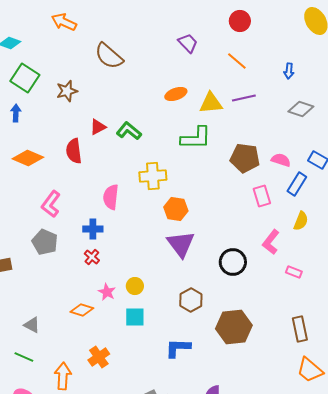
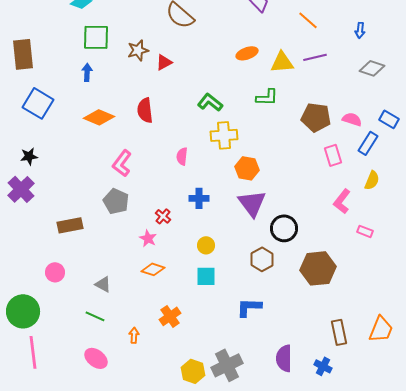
green square: (25, 78) -> (96, 37), turned -32
red triangle: (98, 127) -> (164, 62), moved
green L-shape: (129, 131) -> (210, 102), moved
green L-shape: (196, 138) -> (267, 97), size x0.7
pink semicircle: (111, 197) -> (182, 156), size x0.7
blue cross: (93, 229) -> (199, 198), moved
black circle: (233, 262) -> (284, 228), moved
pink star: (107, 292) -> (148, 238), moved
brown hexagon: (234, 327) -> (318, 268), moved
brown rectangle: (300, 329) -> (339, 332), moved
orange trapezoid: (310, 370) -> (381, 329), turned -108
orange arrow: (63, 376) -> (134, 335), size x0.6

